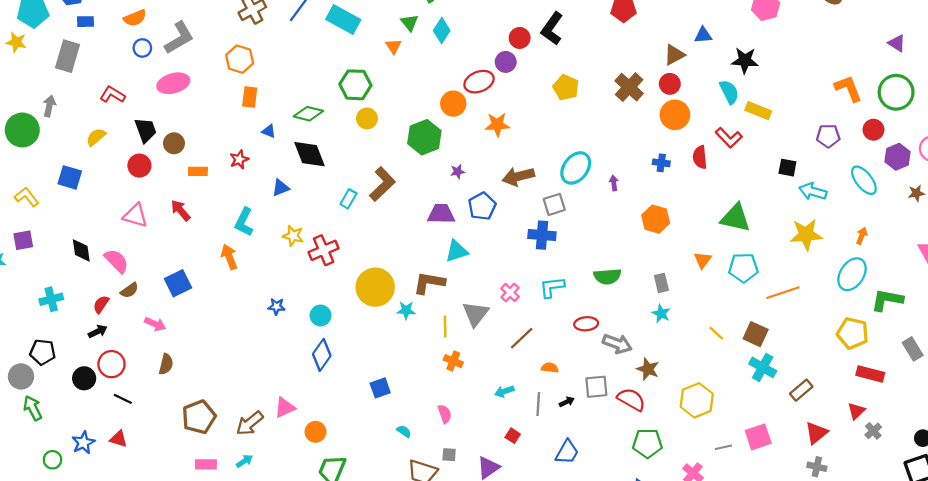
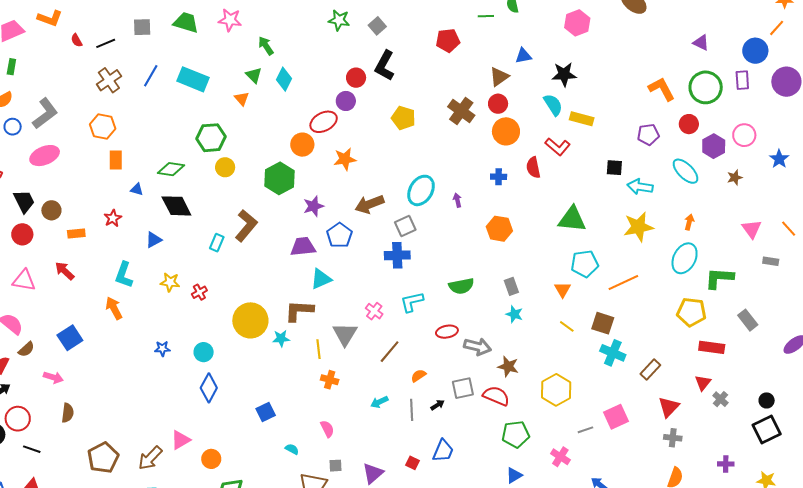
purple star: (458, 172) -> (313, 206), size x1.5
red cross: (324, 250) -> (199, 292), size x0.6
orange triangle: (703, 260) -> (563, 290), moved
orange semicircle: (550, 368) -> (418, 376), turned -35
red square: (513, 436) -> (413, 463), moved

